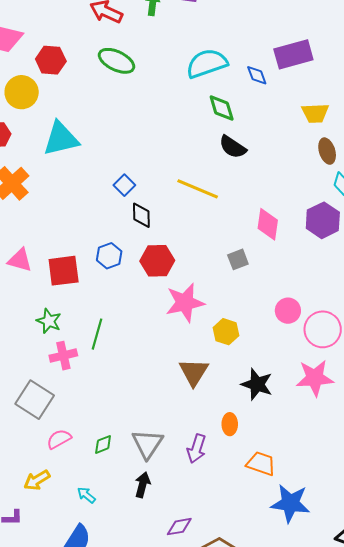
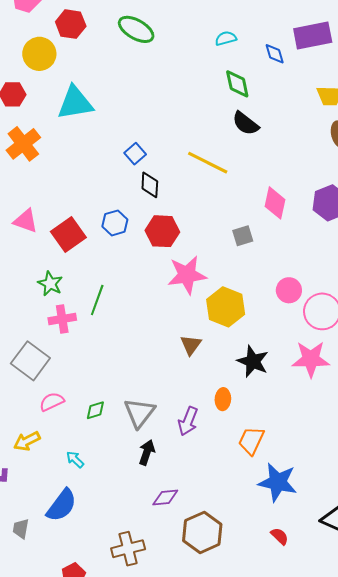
cyan semicircle: (207, 63) -> (226, 38), size x0.5
red square: (64, 271) -> (68, 234), turned -32
yellow hexagon: (226, 332) -> (226, 307), size x1.5
brown triangle: (194, 372) -> (191, 345), size x0.7
orange trapezoid: (261, 464) -> (251, 441), turned -88
black arrow: (143, 485) -> (147, 452), moved

